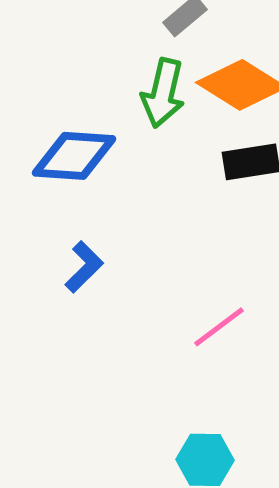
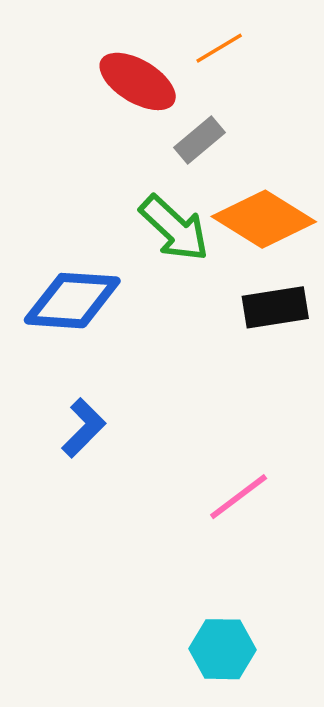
green arrow: (163, 93) -> (174, 228), turned -60

